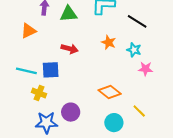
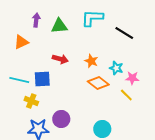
orange star: (109, 42) -> (91, 61), moved
cyan star: (134, 50) -> (116, 68), moved
orange diamond: (110, 92) -> (98, 83), moved
yellow line: (139, 111) -> (126, 95), moved

